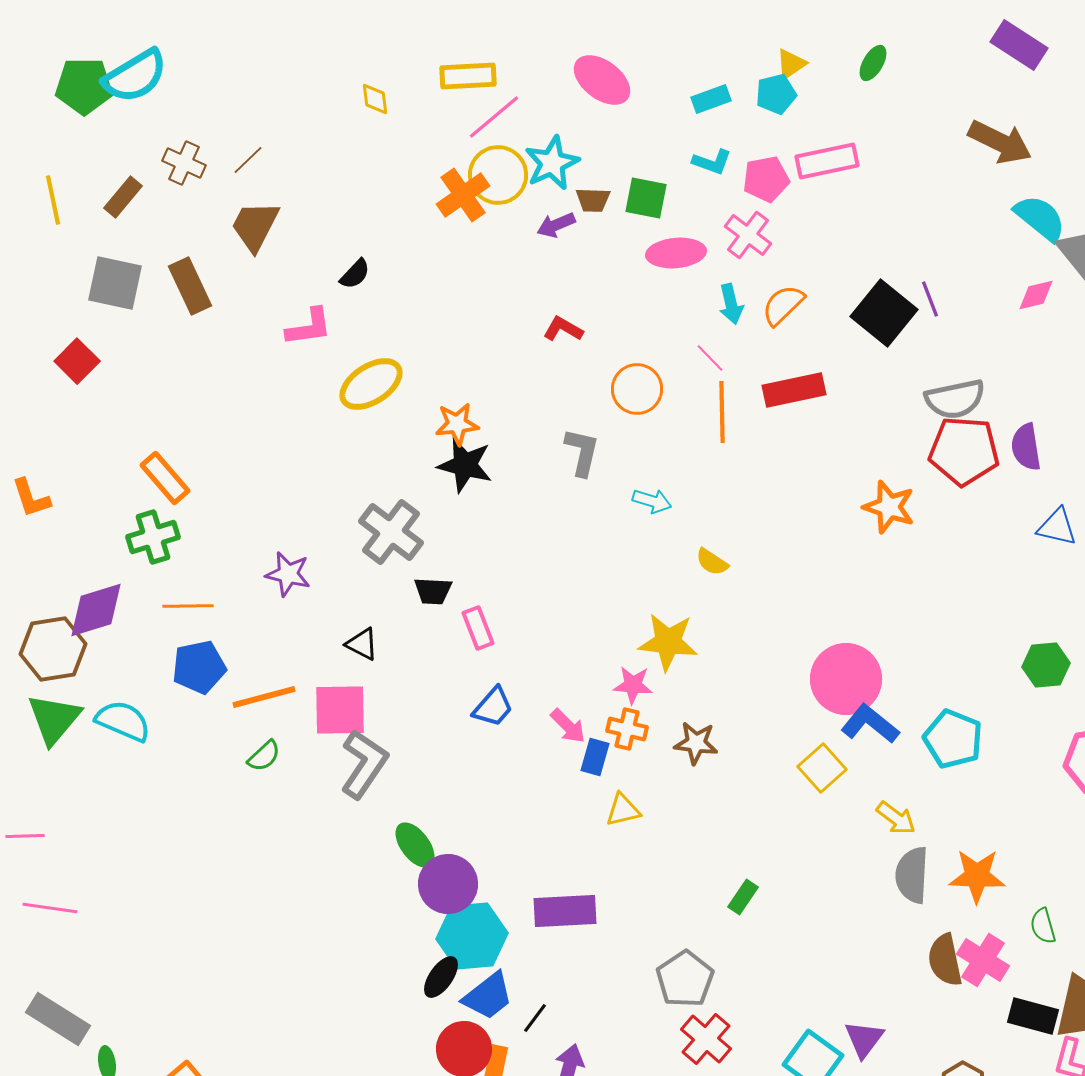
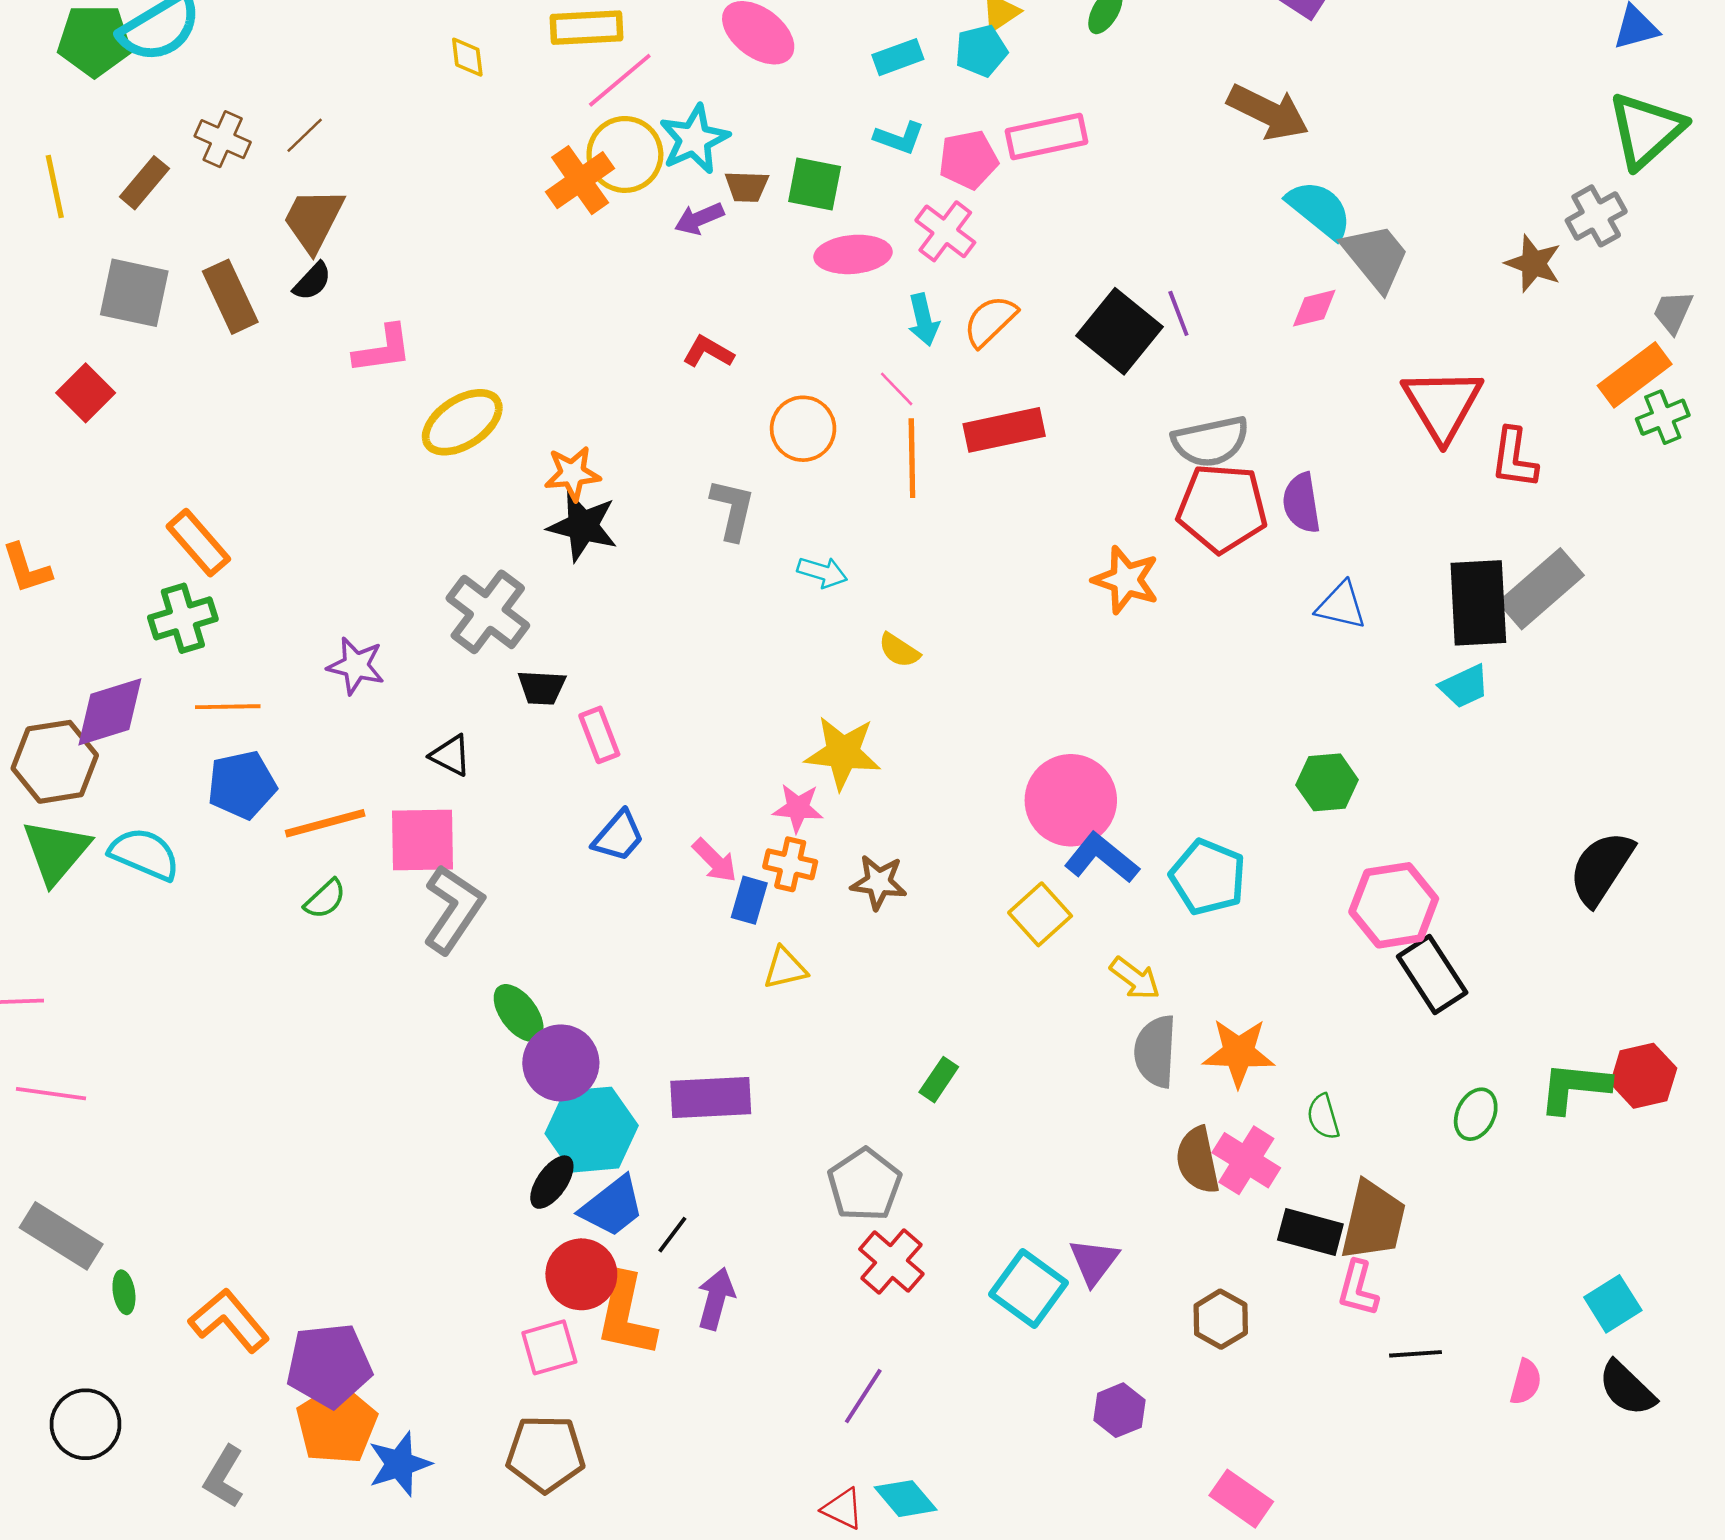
black semicircle: (355, 274) -> (312, 281), moved

